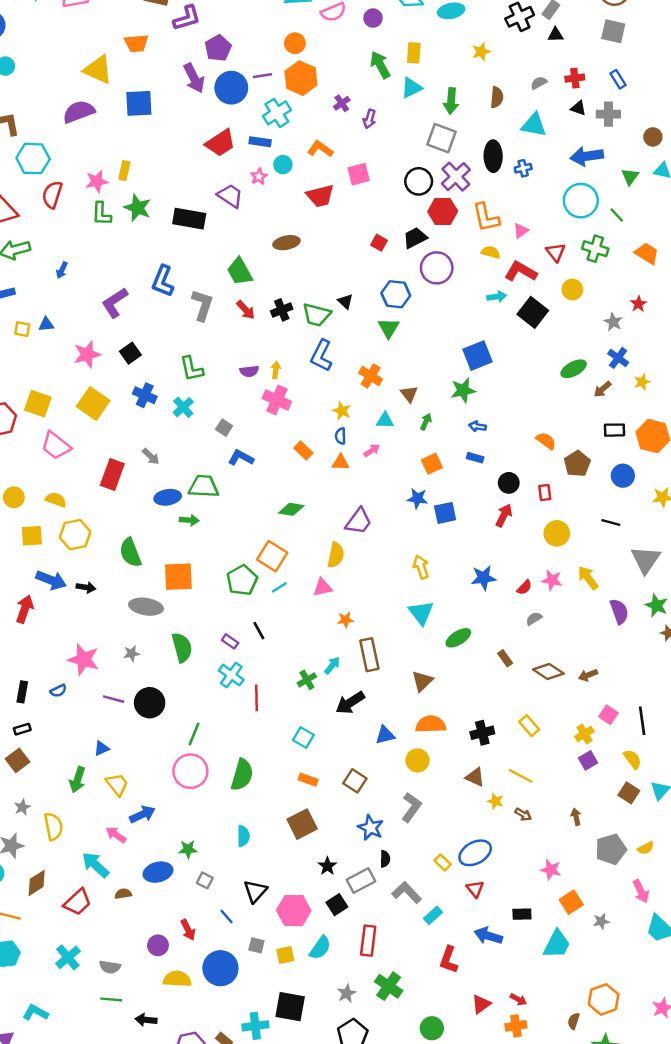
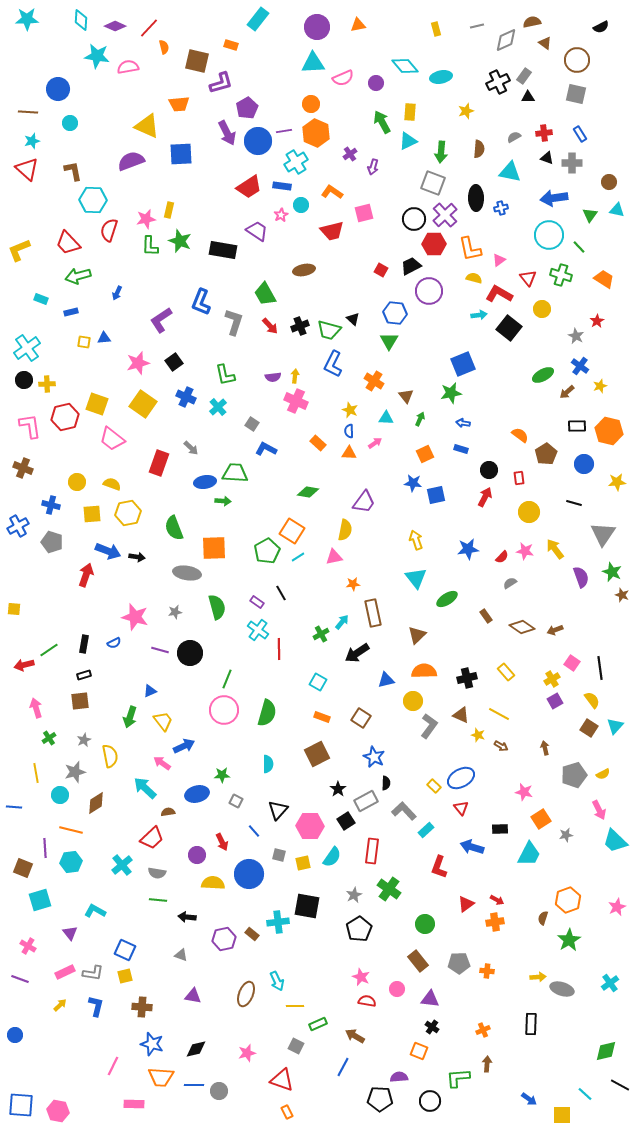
brown square: (17, 760) -> (80, 701), turned 30
gray L-shape: (411, 807) -> (429, 726), moved
red trapezoid: (78, 902) -> (152, 838), moved

